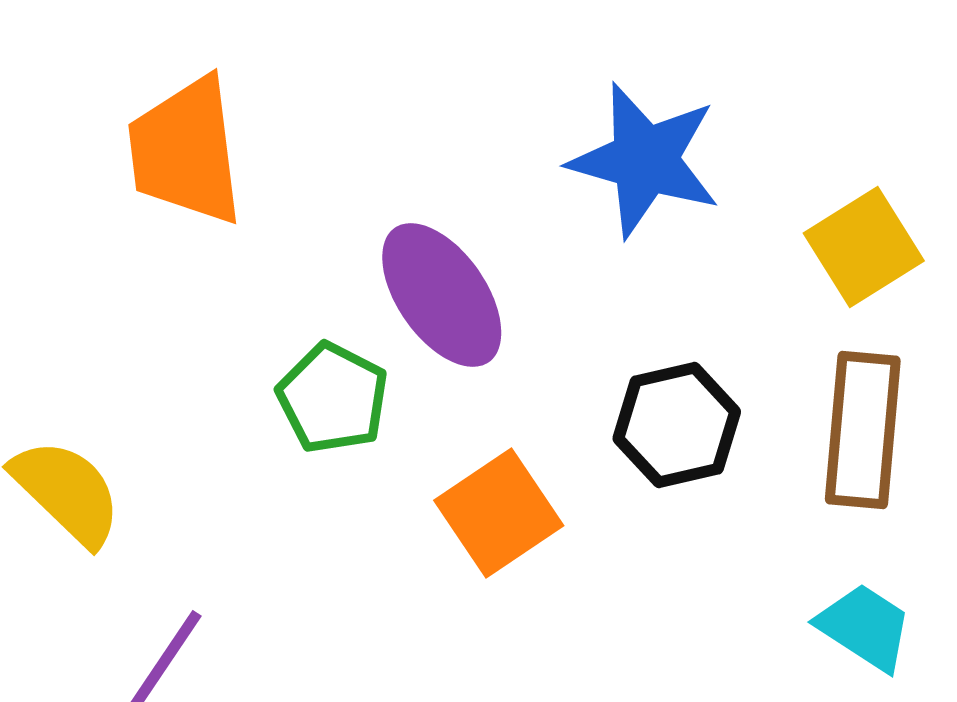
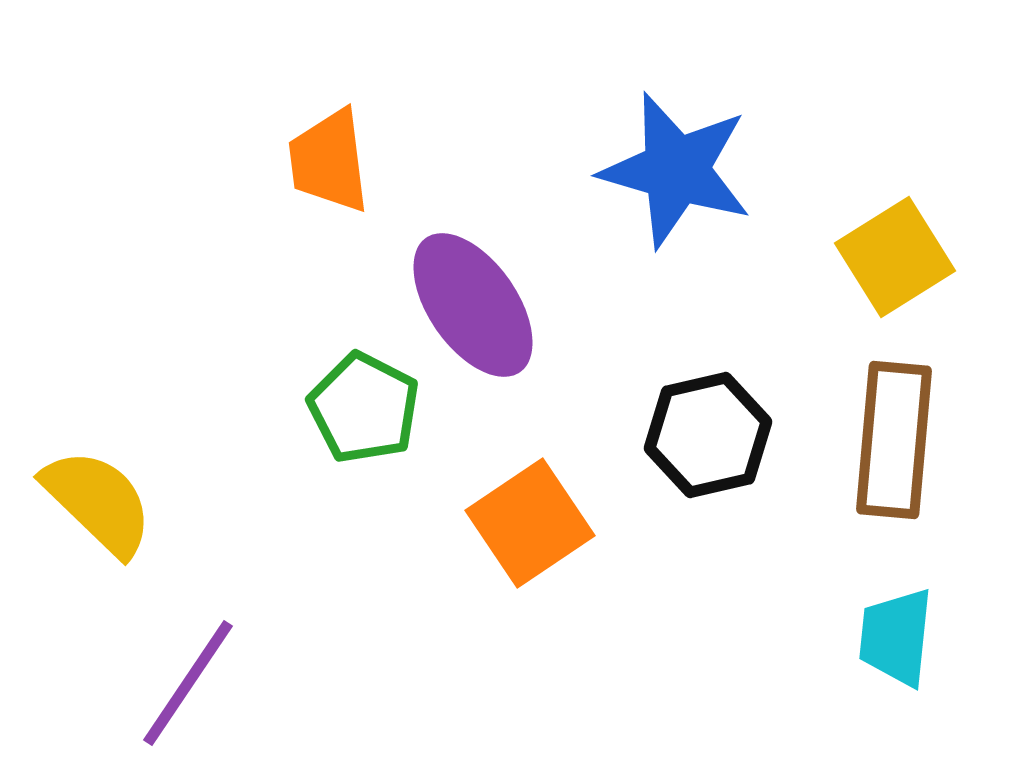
orange trapezoid: (186, 151) -> (329, 161), moved, size x0.7
cyan trapezoid: (865, 627) -> (896, 637), turned -117

